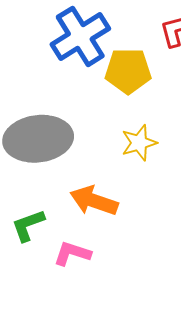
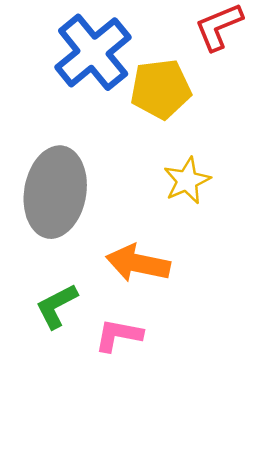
gray ellipse: (38, 139) -> (55, 192), turned -66

